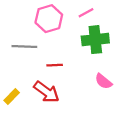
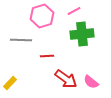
pink semicircle: (103, 81) -> (91, 82), moved
red arrow: (46, 92) -> (66, 79), moved

